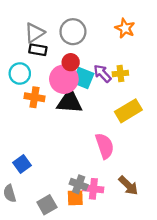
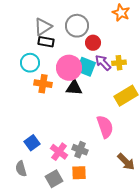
orange star: (125, 28) -> (121, 13), moved
red circle: (71, 62) -> (93, 43), moved
black triangle: (70, 102) -> (74, 88), size x0.7
gray cross: (79, 184) -> (80, 150), moved
pink cross: (93, 189) -> (59, 152), moved, turned 30

